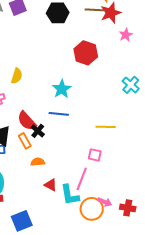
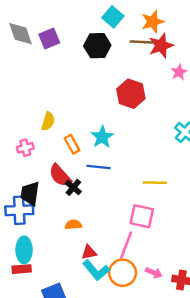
orange rectangle: (25, 141) -> (72, 144), moved
pink square: (95, 155) -> (142, 216), size x1.5
red triangle: (51, 185) -> (89, 252), turned -40
cyan L-shape: (70, 195) -> (96, 270), moved, turned -30
orange circle: (92, 209) -> (123, 273), moved

